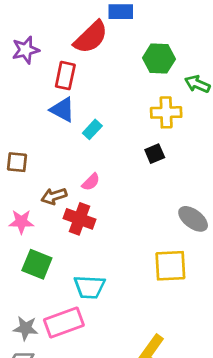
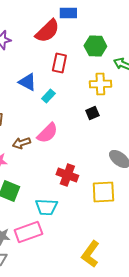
red rectangle: (65, 76) -> (59, 63), moved
pink semicircle: (91, 182) -> (47, 133), size x1.6
red cross: (79, 219) -> (67, 175), moved

